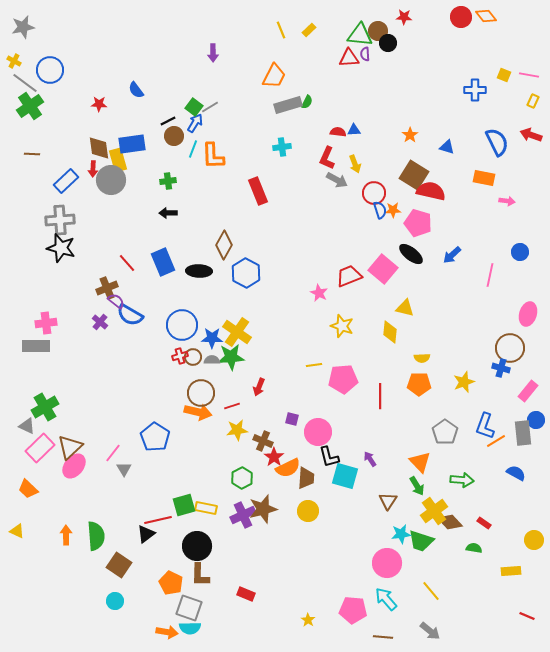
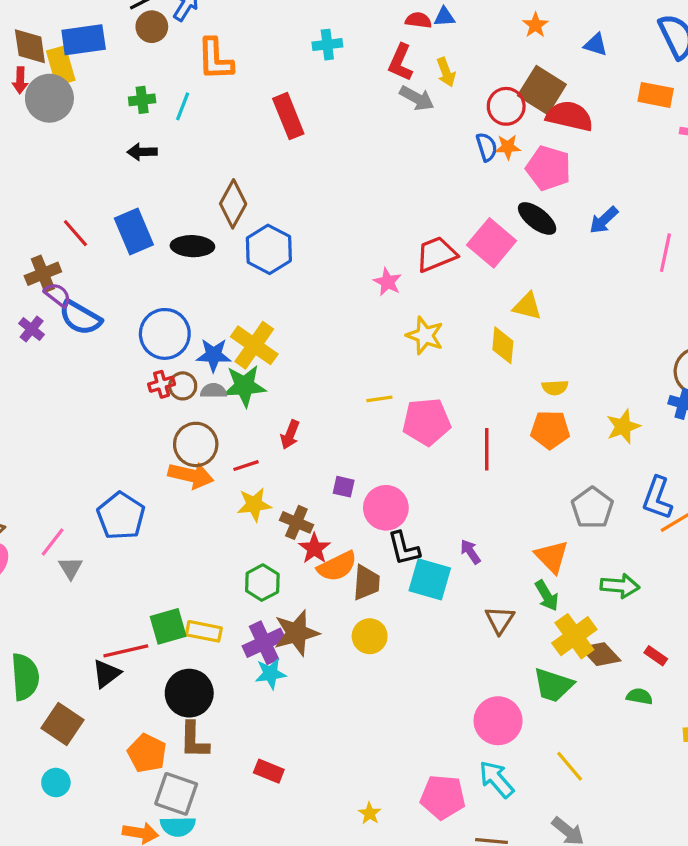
cyan line: (193, 149) -> (183, 106), moved
red circle: (374, 193) -> (506, 106), moved
cyan star: (401, 534) -> (270, 674), moved

